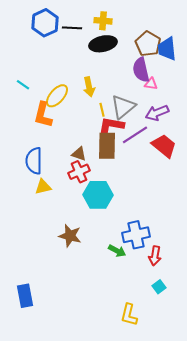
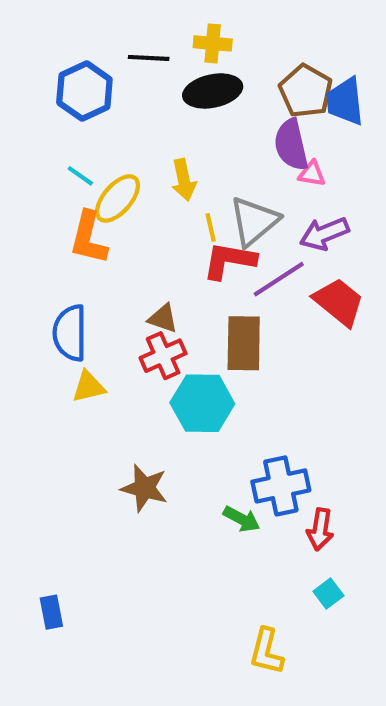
blue hexagon: (45, 23) -> (84, 91), moved
cyan line: (23, 85) -> (80, 176), moved
brown rectangle: (107, 146) -> (244, 343), moved
blue rectangle: (25, 296) -> (51, 612), size x0.7

